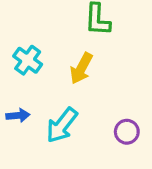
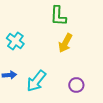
yellow arrow: (81, 68) -> (65, 43), moved

